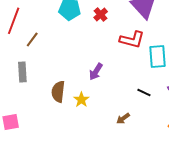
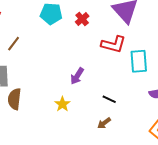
brown semicircle: (58, 92) -> (14, 99), moved
black line: (144, 93) -> (109, 99), moved

